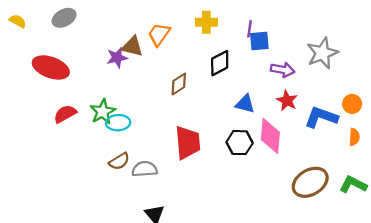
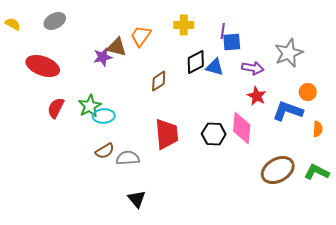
blue triangle: (245, 104) -> (215, 67), moved
orange circle: (352, 104) -> (308, 92), moved
red semicircle: (65, 114) -> (56, 108), turned -35

